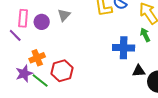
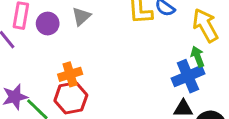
blue cross: (124, 48) -> (188, 76), moved, turned -30
orange cross: (37, 58) -> (70, 74), moved

